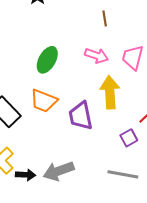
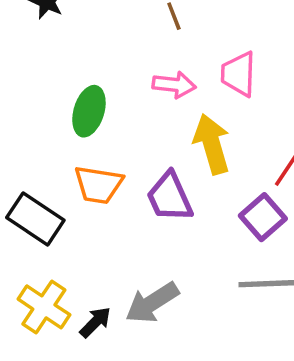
purple square: (129, 138) -> (263, 217), size x1.4
black arrow: (26, 175) -> (95, 322), turned -36

